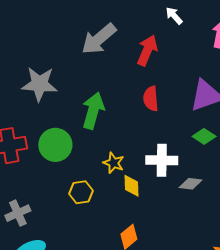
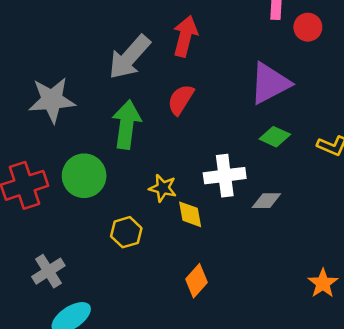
gray arrow: (99, 39) -> (129, 57), moved
red semicircle: (151, 99) -> (181, 100), moved, turned 45

